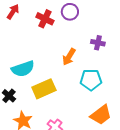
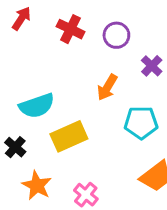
purple circle: (70, 12) -> (116, 35), moved
purple cross: (98, 43) -> (152, 66), turned 32

